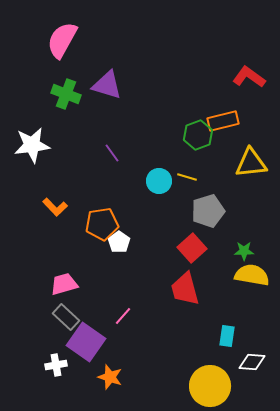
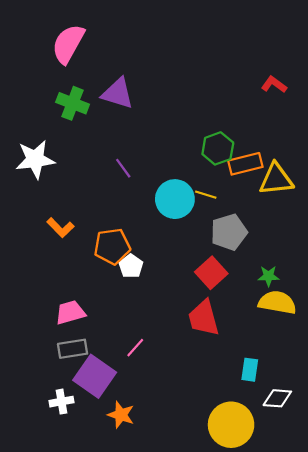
red L-shape: (249, 77) -> (274, 85), size x0.7
orange rectangle: (223, 121) -> (245, 164), moved
cyan circle: (159, 181) -> (175, 199), size x1.4
gray rectangle: (66, 317) -> (73, 349), turned -52

